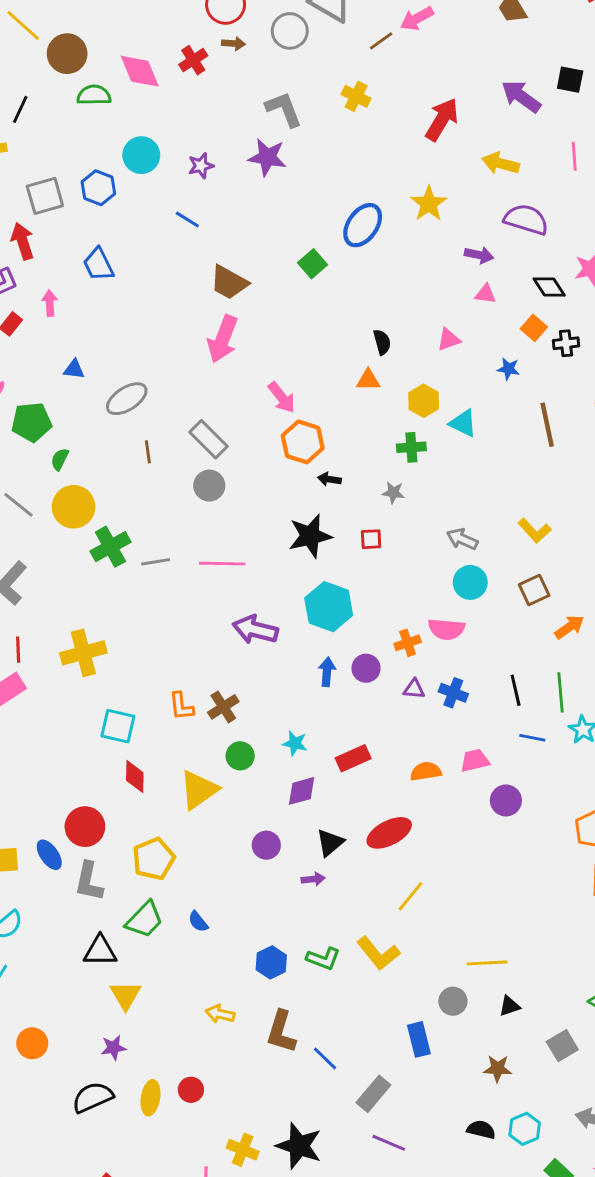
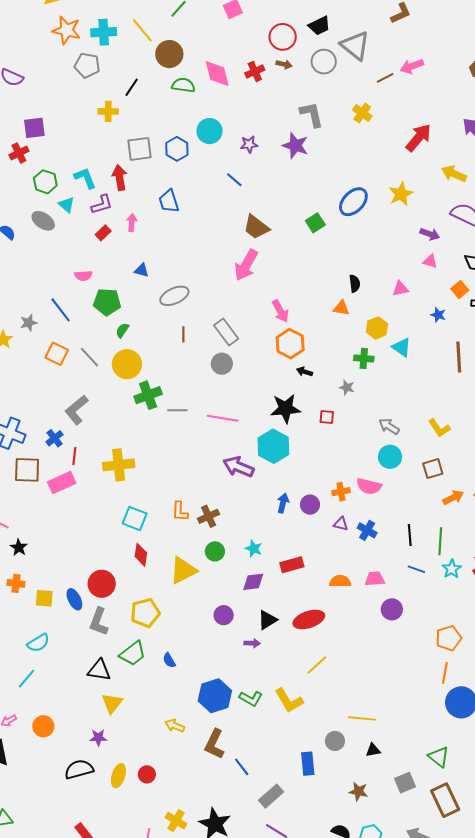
cyan hexagon: (329, 607) -> (273, 446), moved
blue hexagon: (271, 962) -> (215, 696), size x1.5

